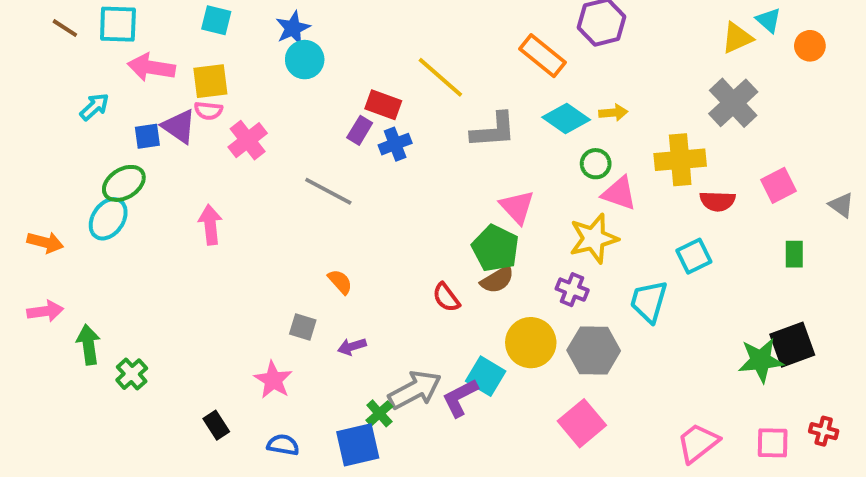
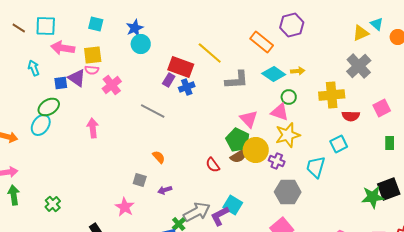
red rectangle: (383, 105) -> (181, 67), size x1.4
cyan arrow: (94, 107) -> (34, 68), turned -70
pink triangle: (619, 193) -> (280, 112), moved
yellow circle: (531, 343) -> (256, 150), moved
green arrow: (88, 345) -> (14, 195), moved

